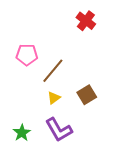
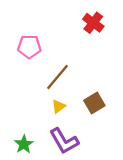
pink pentagon: (27, 55) -> (29, 47), moved

